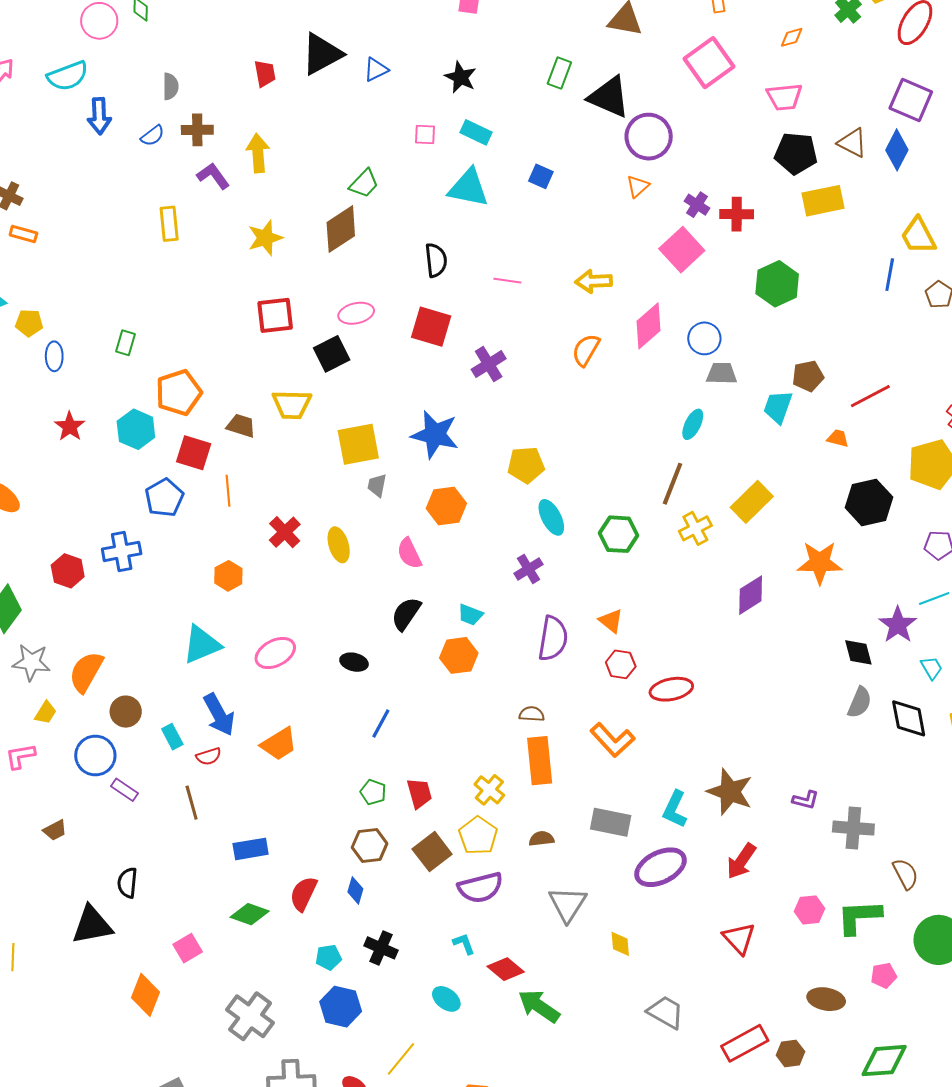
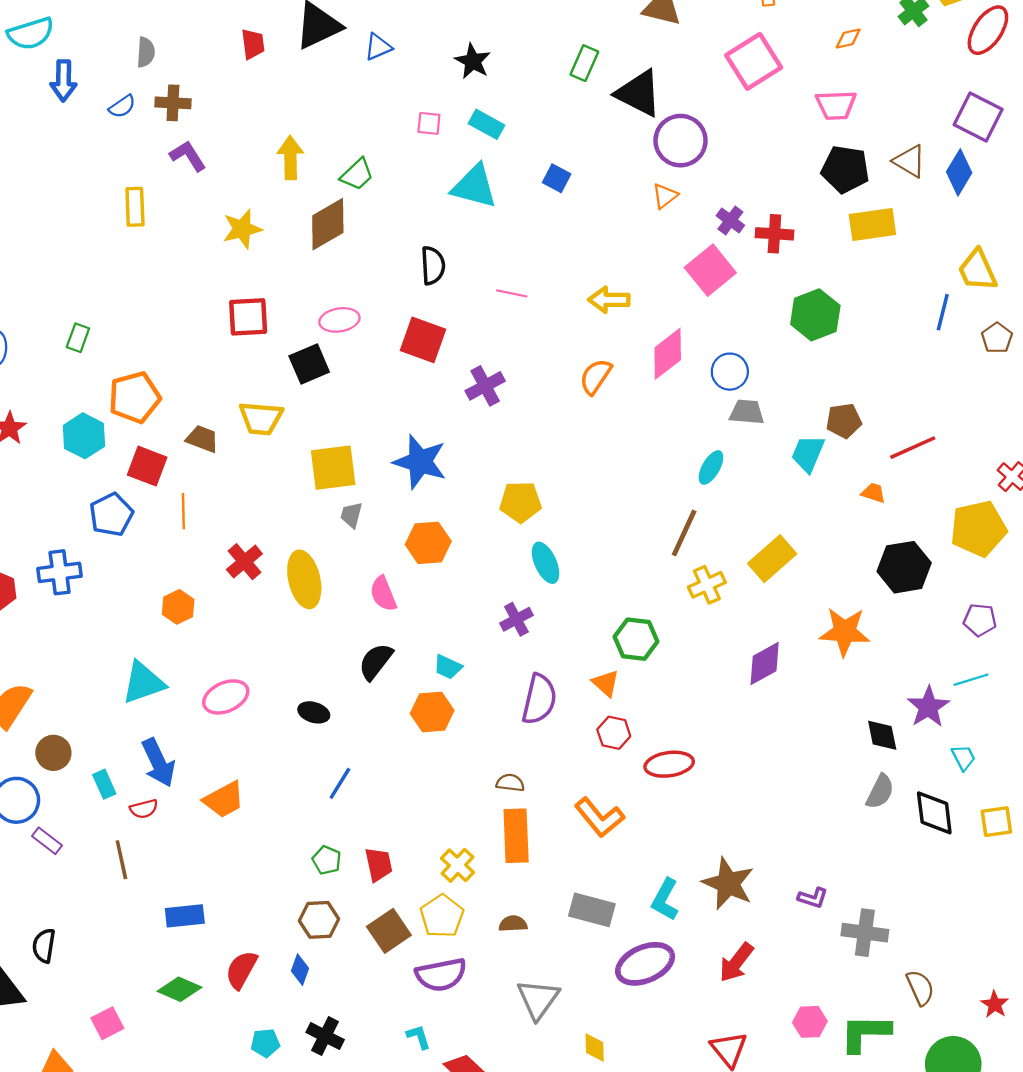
yellow arrow: (258, 153) -> (290, 158), moved
green hexagon: (619, 534) -> (636, 639), moved
yellow ellipse: (339, 545) -> (304, 579), size x1.4

